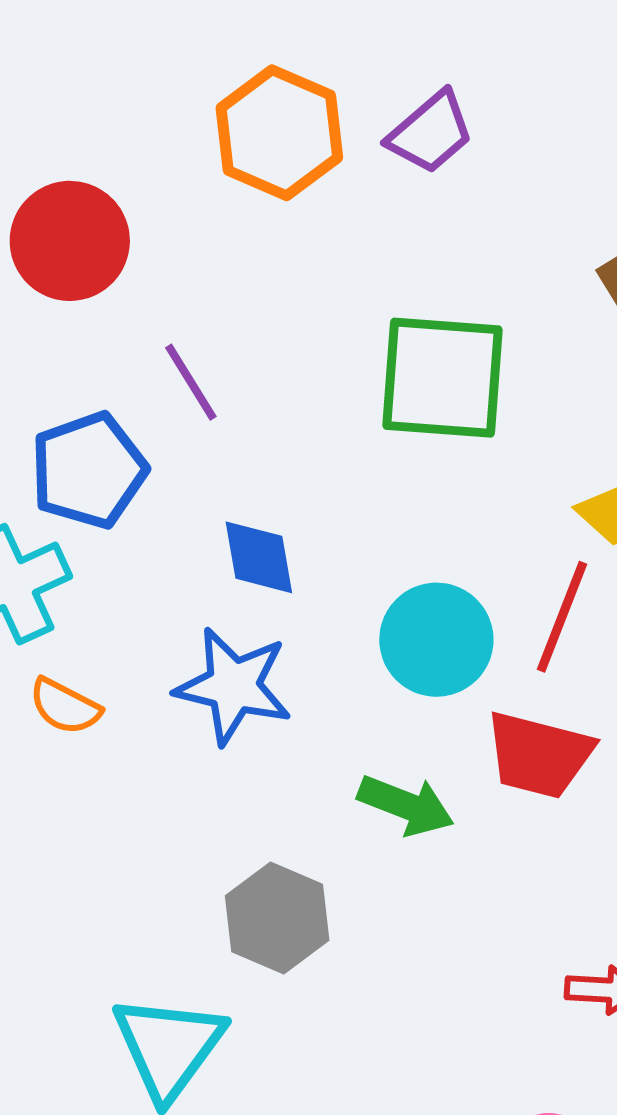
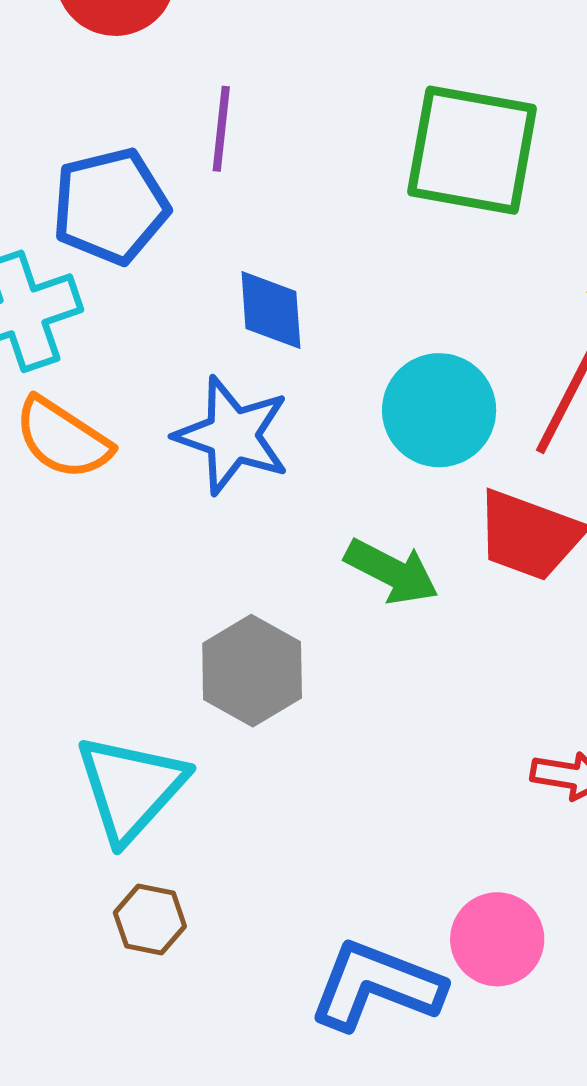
purple line: (191, 382) -> (221, 129), turned 32
orange semicircle: (65, 706) -> (63, 438), size x1.4

